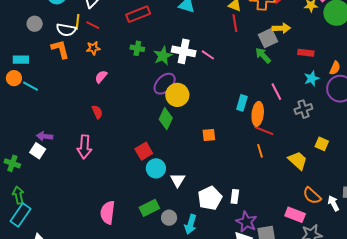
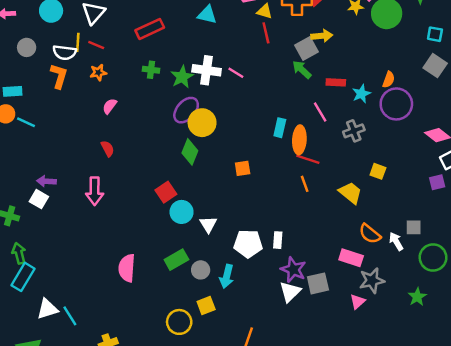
orange L-shape: (60, 49) -> (59, 76), turned 35
red rectangle: (306, 53) -> (336, 82), moved
white pentagon: (210, 198) -> (248, 244), turned 30

